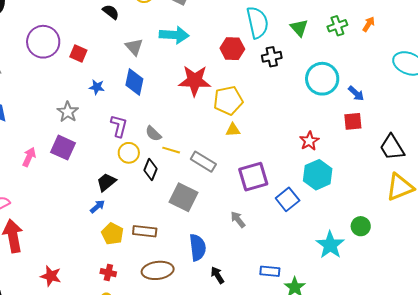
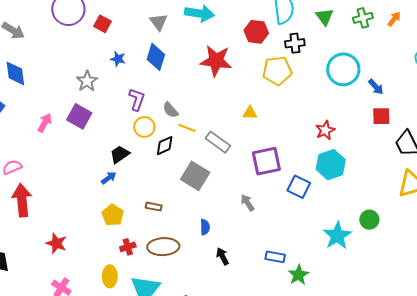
yellow pentagon: (228, 100) -> (277, 71), moved
red square: (353, 121) -> (381, 116), moved
black diamond: (151, 170) -> (165, 146), turned 40
blue square: (288, 199) -> (299, 187), turned -30
brown rectangle: (145, 231) -> (154, 207), size x0.7
yellow pentagon: (112, 234) -> (113, 215), moved
blue semicircle: (198, 247) -> (205, 227), size x0.6
red cross: (108, 273) -> (128, 247), moved, turned -35

